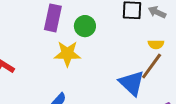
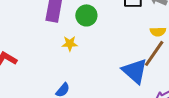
yellow star: (67, 54) -> (70, 44), size x0.6

